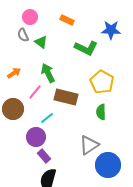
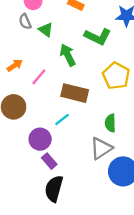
green arrow: (48, 73) -> (68, 55), moved
pink line: (35, 92) -> (39, 77), moved
green semicircle: (101, 112) -> (110, 123), moved
cyan line: (47, 118) -> (62, 120), moved

